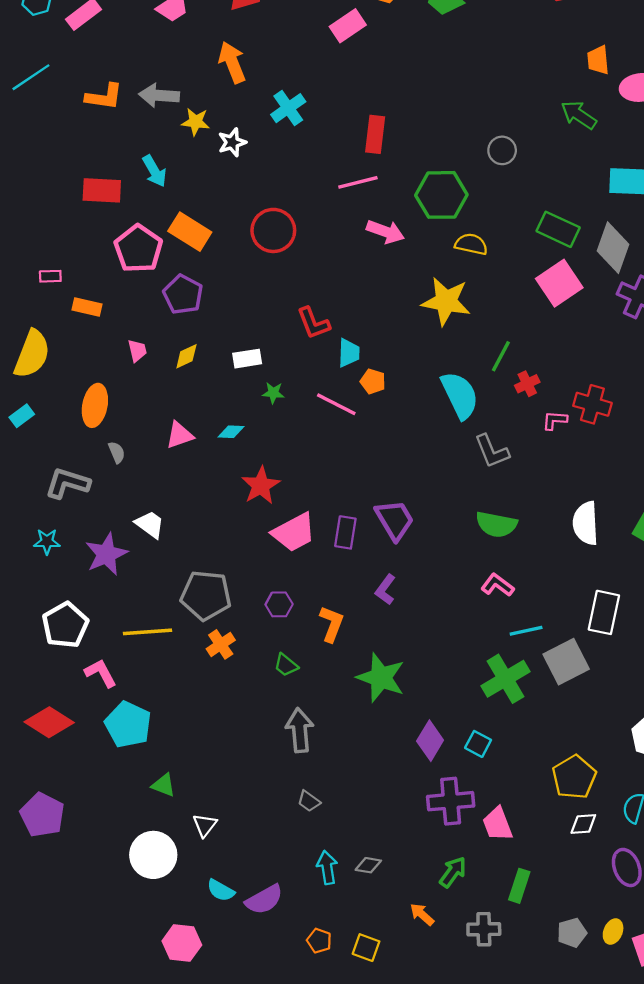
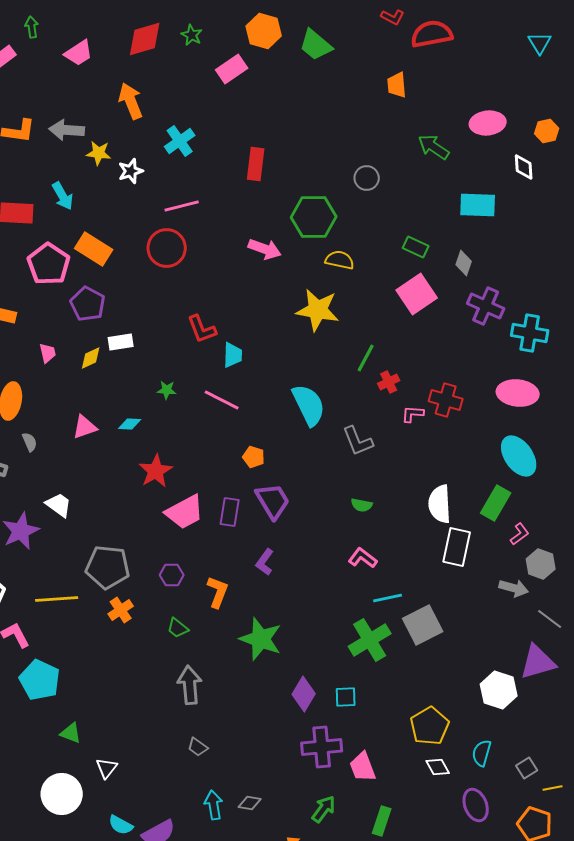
orange trapezoid: (598, 60) -> (397, 85), moved
pink line: (358, 182) -> (182, 206), moved
green rectangle: (558, 229) -> (416, 247), size x0.7
gray diamond: (613, 248) -> (464, 263), size x0.6
white rectangle: (247, 359) -> (121, 342), moved
orange pentagon: (373, 381) -> (254, 457), moved
cyan semicircle: (460, 395) -> (309, 405), moved
green semicircle: (496, 524) -> (362, 505), size x0.6
white rectangle: (604, 612) -> (457, 547), moved
cyan square: (478, 744) -> (346, 697), turned -30
white diamond: (583, 824) -> (438, 767), turned 65

